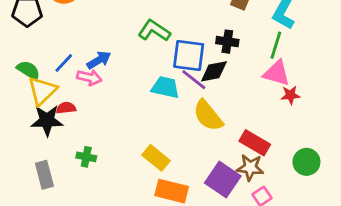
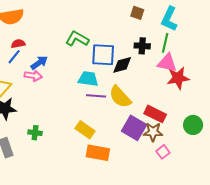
black cross: (227, 42) -> (142, 46), moved
blue line: (64, 63) -> (14, 57), moved
purple line: (194, 80) -> (96, 96), moved, turned -30
red star: (290, 95) -> (178, 78), size x1.6
red semicircle: (66, 108) -> (18, 44), moved
purple square: (223, 179) -> (134, 128), moved

